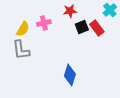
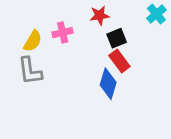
red rectangle: (97, 28) -> (119, 61), moved
blue diamond: (70, 75) -> (108, 84), moved

